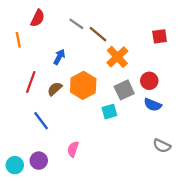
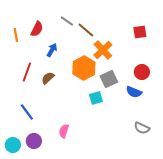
red semicircle: (38, 18) -> (37, 29), moved
red circle: (149, 81) -> (142, 72), moved
orange hexagon: (83, 85) -> (84, 68), moved
blue line: (41, 121) -> (27, 112), moved

